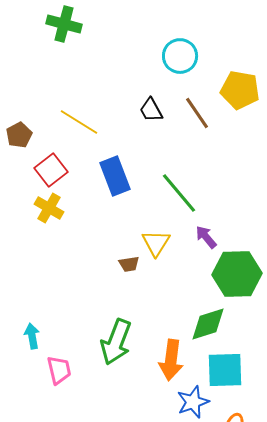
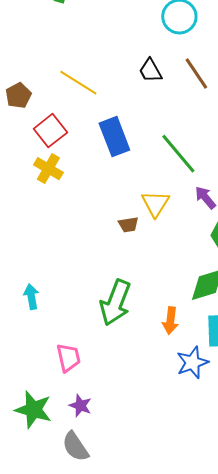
orange arrow: (171, 360) -> (170, 321), size x0.7
pink trapezoid: (59, 370) -> (68, 358), moved

